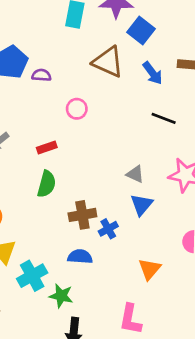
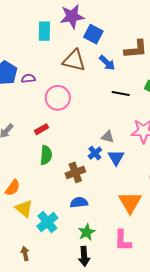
pink circle: (77, 109) -> (58, 98), size x1.6
blue cross: (108, 229) -> (95, 153), moved
orange triangle: (150, 269) -> (130, 202), size x1.4
green star: (61, 296) -> (87, 232), moved, turned -30

